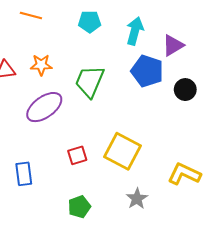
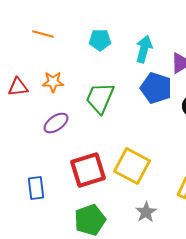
purple ellipse: (44, 107) -> (56, 123), size x0.7
red square: (77, 155) -> (88, 170), size x1.8
green pentagon: (79, 207) -> (90, 220), size x1.4

